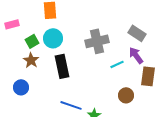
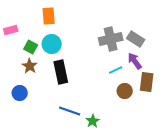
green square: (32, 41) -> (31, 47), turned -32
gray cross: (97, 41) -> (111, 39), moved
brown circle: (126, 95) -> (125, 91), moved

